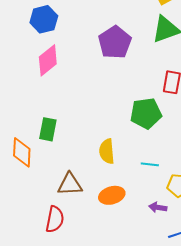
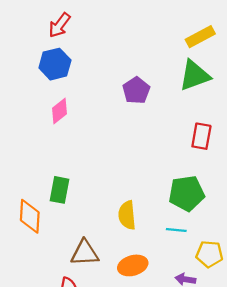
purple pentagon: (115, 42) -> (136, 90), size x0.7
pink diamond: (48, 60) -> (60, 111), size x0.7
green pentagon: (146, 113) -> (187, 193), moved

